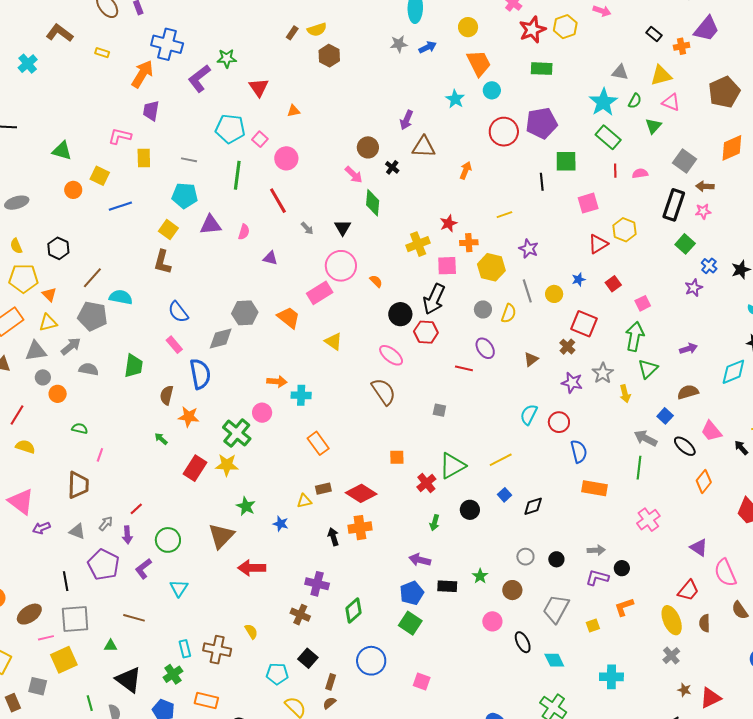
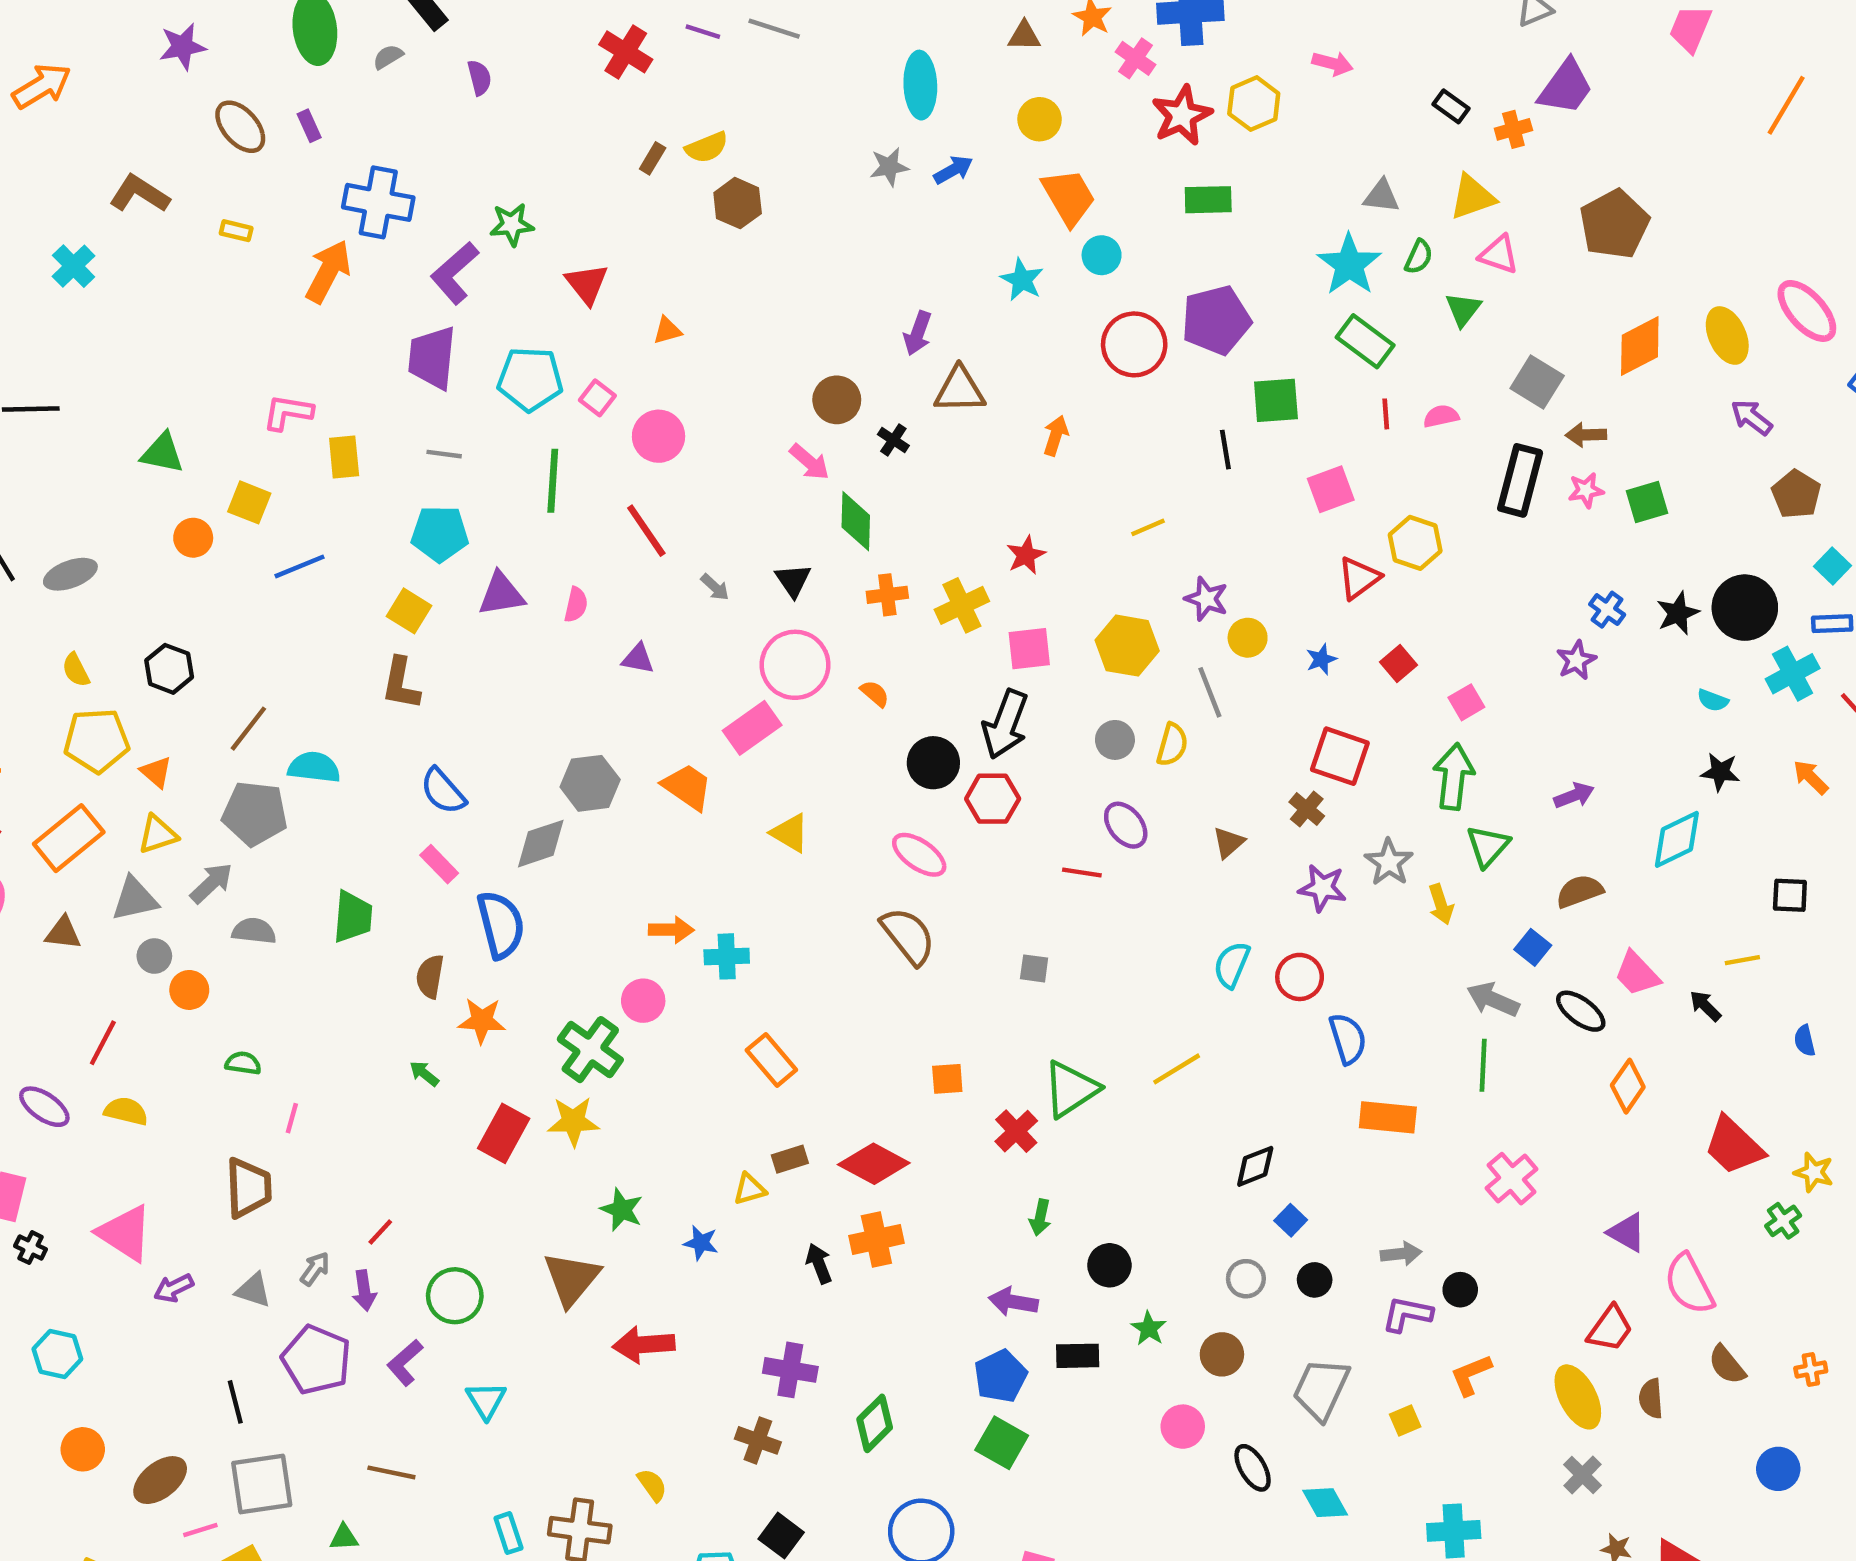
purple trapezoid: (151, 111) -> (432, 358), moved, size x1.4
orange cross: (469, 243) -> (887, 595), moved
green square: (685, 244) -> (1647, 502), moved, turned 36
yellow circle: (554, 294) -> (1248, 638), moved
blue square: (504, 495) -> (1291, 1220), moved
black circle: (470, 510) -> (1109, 1265), moved

